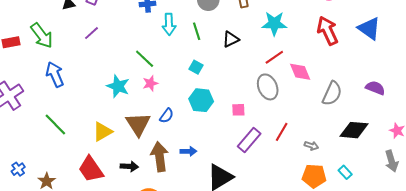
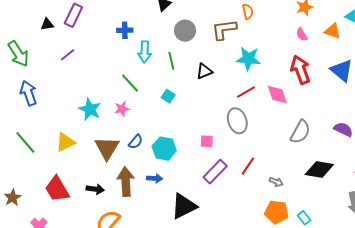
green line: (145, 59) -> (130, 83), moved
pink diamond: (300, 72) -> (277, 95), moved
cyan hexagon: (201, 100) -> (164, 149), moved
yellow triangle: (102, 132) -> (65, 142), moved
cyan rectangle: (345, 172) -> (304, 218), moved

